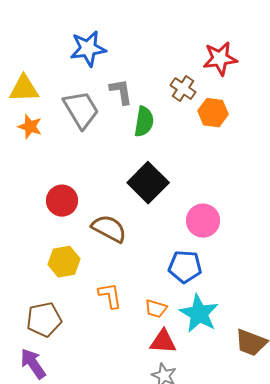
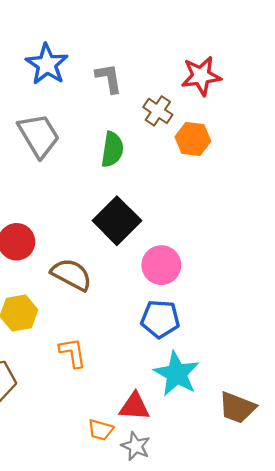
blue star: (88, 49) -> (47, 64), turned -30
gray L-shape: (121, 92) -> (109, 78), moved
pink circle: (203, 221) -> (161, 265), moved
orange trapezoid: (156, 309) -> (101, 430), moved

